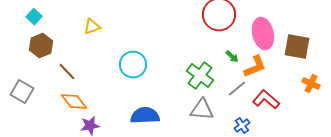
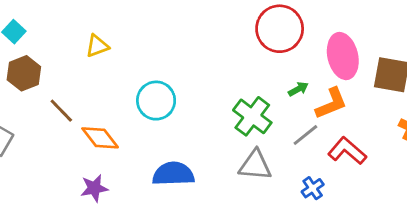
green arrow: (232, 57) -> (298, 89), turned -72
orange diamond: (74, 102) -> (100, 138), moved

